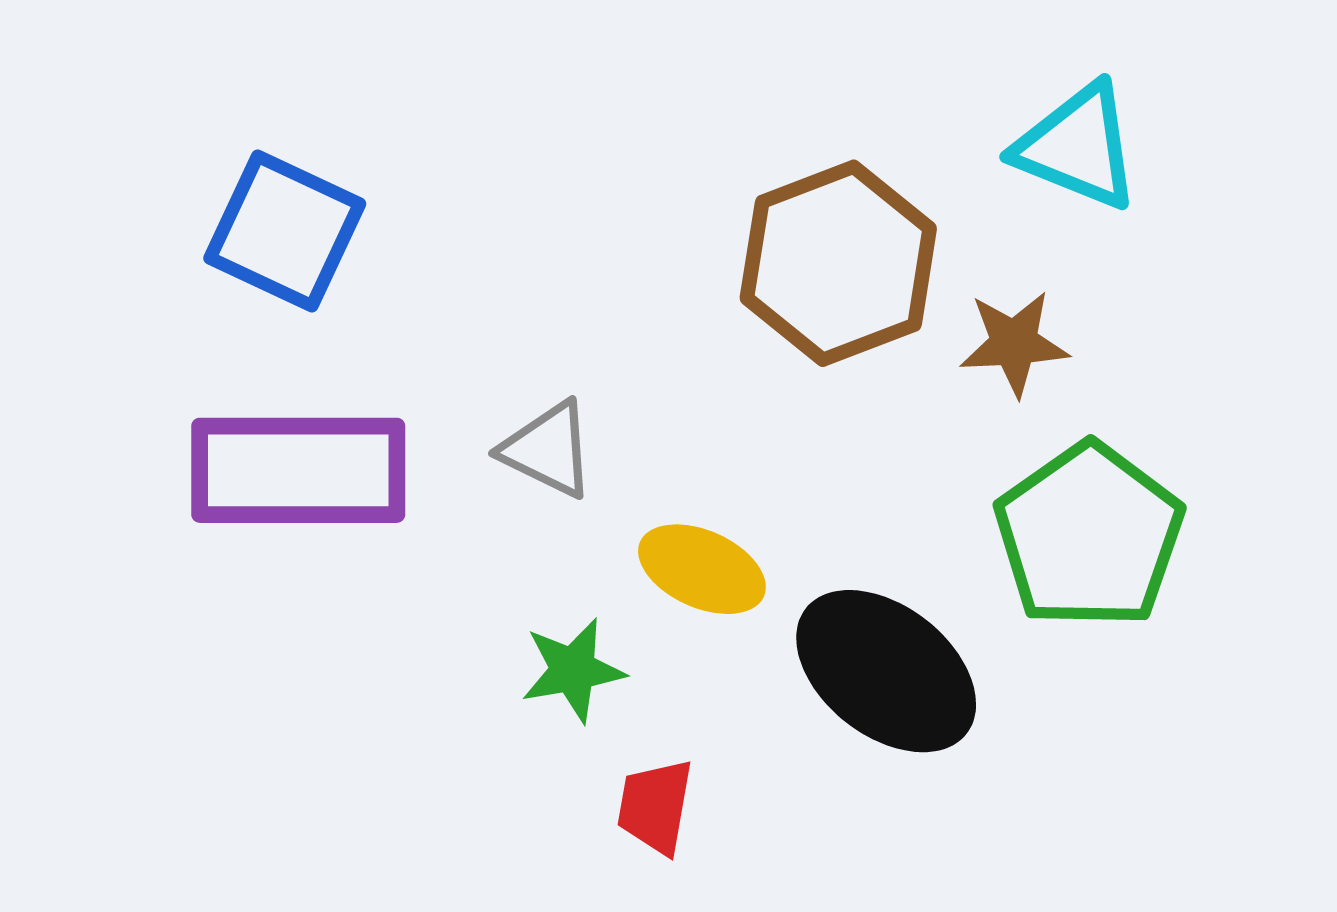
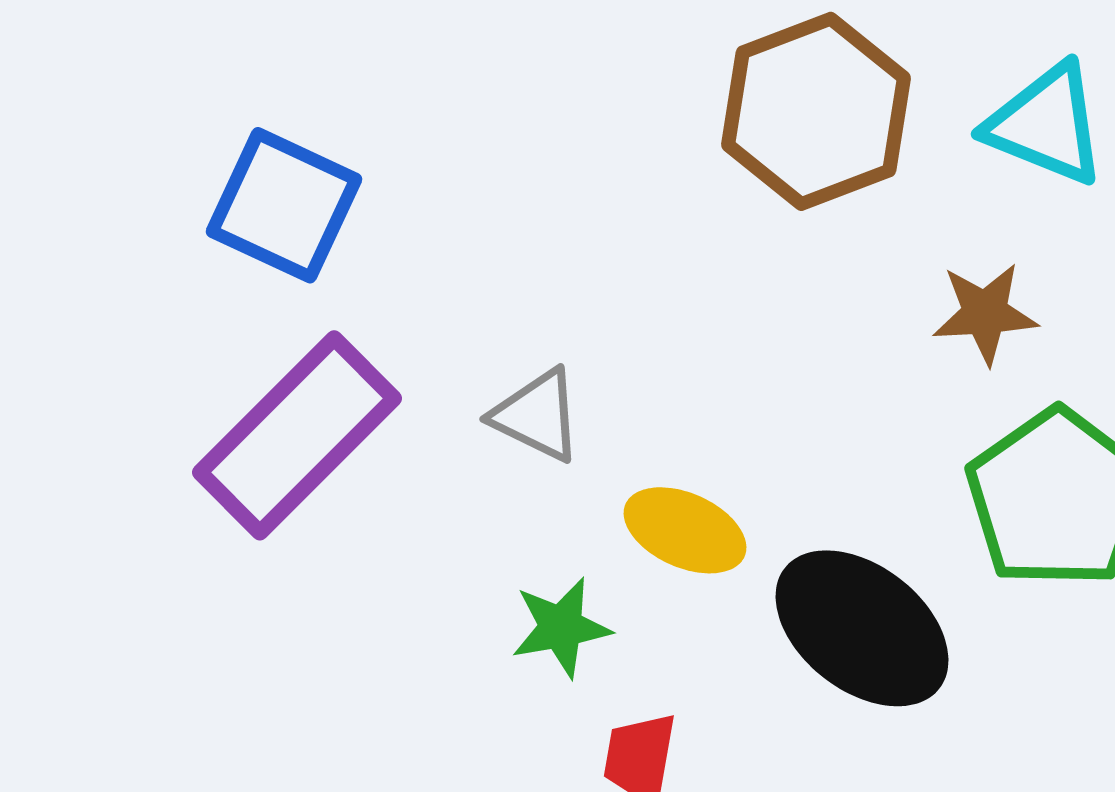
brown hexagon: (838, 263) -> (816, 111), moved
purple rectangle: (298, 470) -> (297, 435), turned -45

